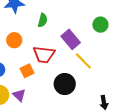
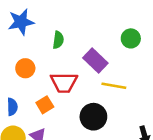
yellow line: (83, 61) -> (114, 86), turned -30

